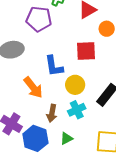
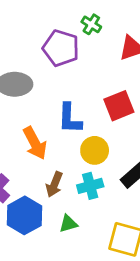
red square: (86, 51) -> (119, 106), turned -30

